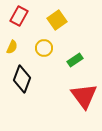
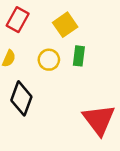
green rectangle: (75, 60) -> (79, 56), moved, turned -49

